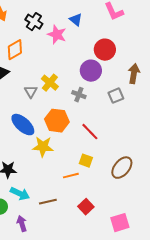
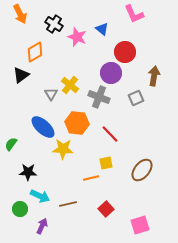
blue triangle: (76, 20) -> (102, 29), moved
gray cross: (79, 95) -> (99, 97), size x1.5
yellow square: (86, 161) -> (106, 163), turned -32
purple arrow: (22, 224) -> (42, 226), turned 42

